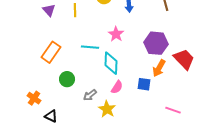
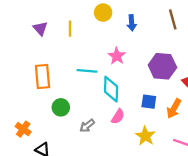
orange rectangle: (51, 52) -> (43, 77), turned -40
orange arrow: (159, 68) -> (174, 109), moved
blue square: (144, 84) -> (149, 102), moved
yellow star: (107, 109) -> (145, 136), moved

